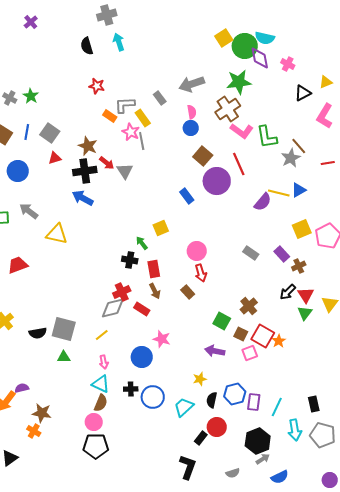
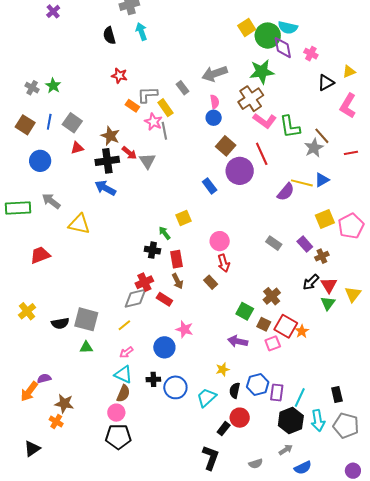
pink arrow: (104, 362) -> (126, 352), turned 64
black hexagon: (258, 441) -> (291, 421), moved

